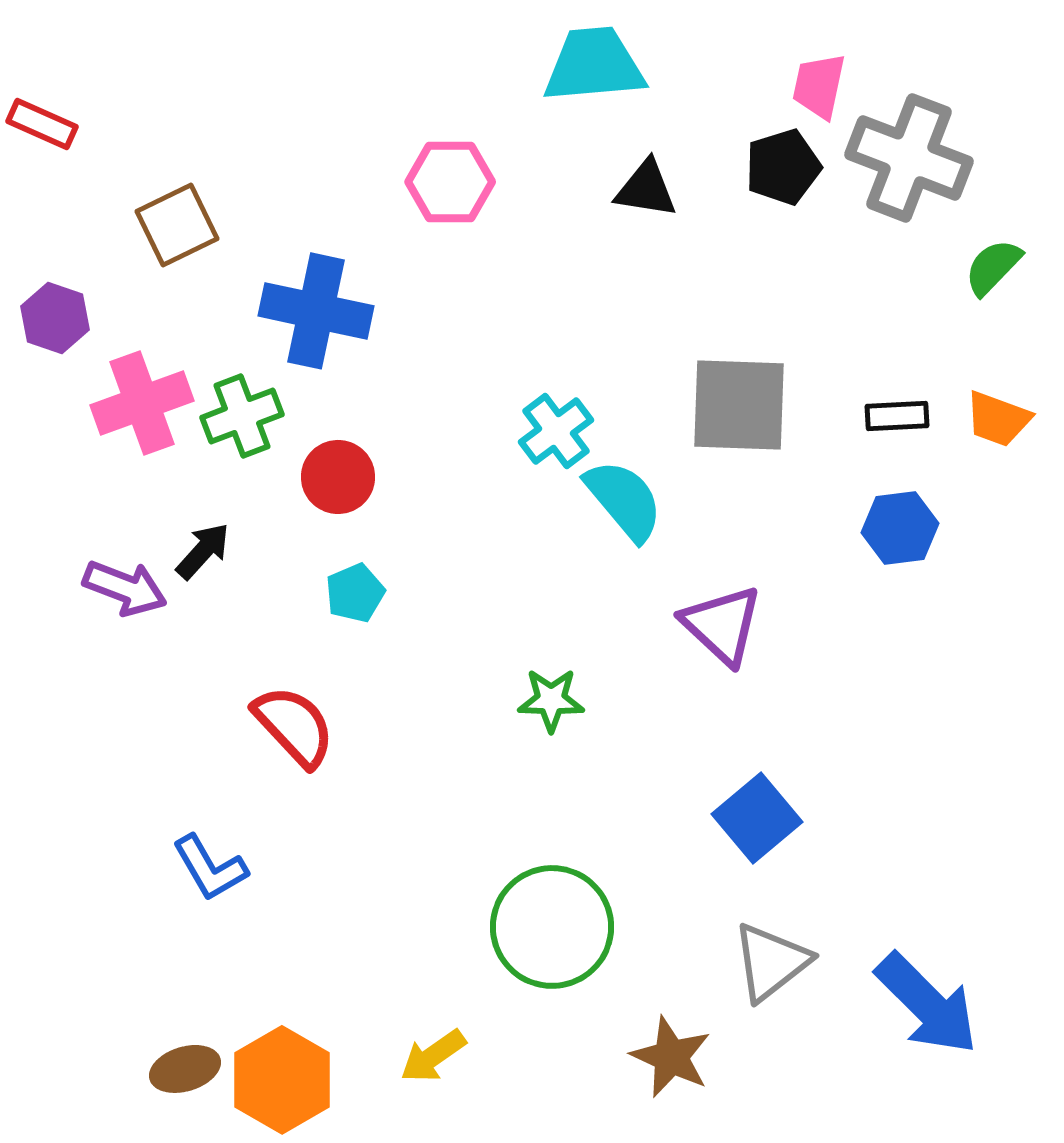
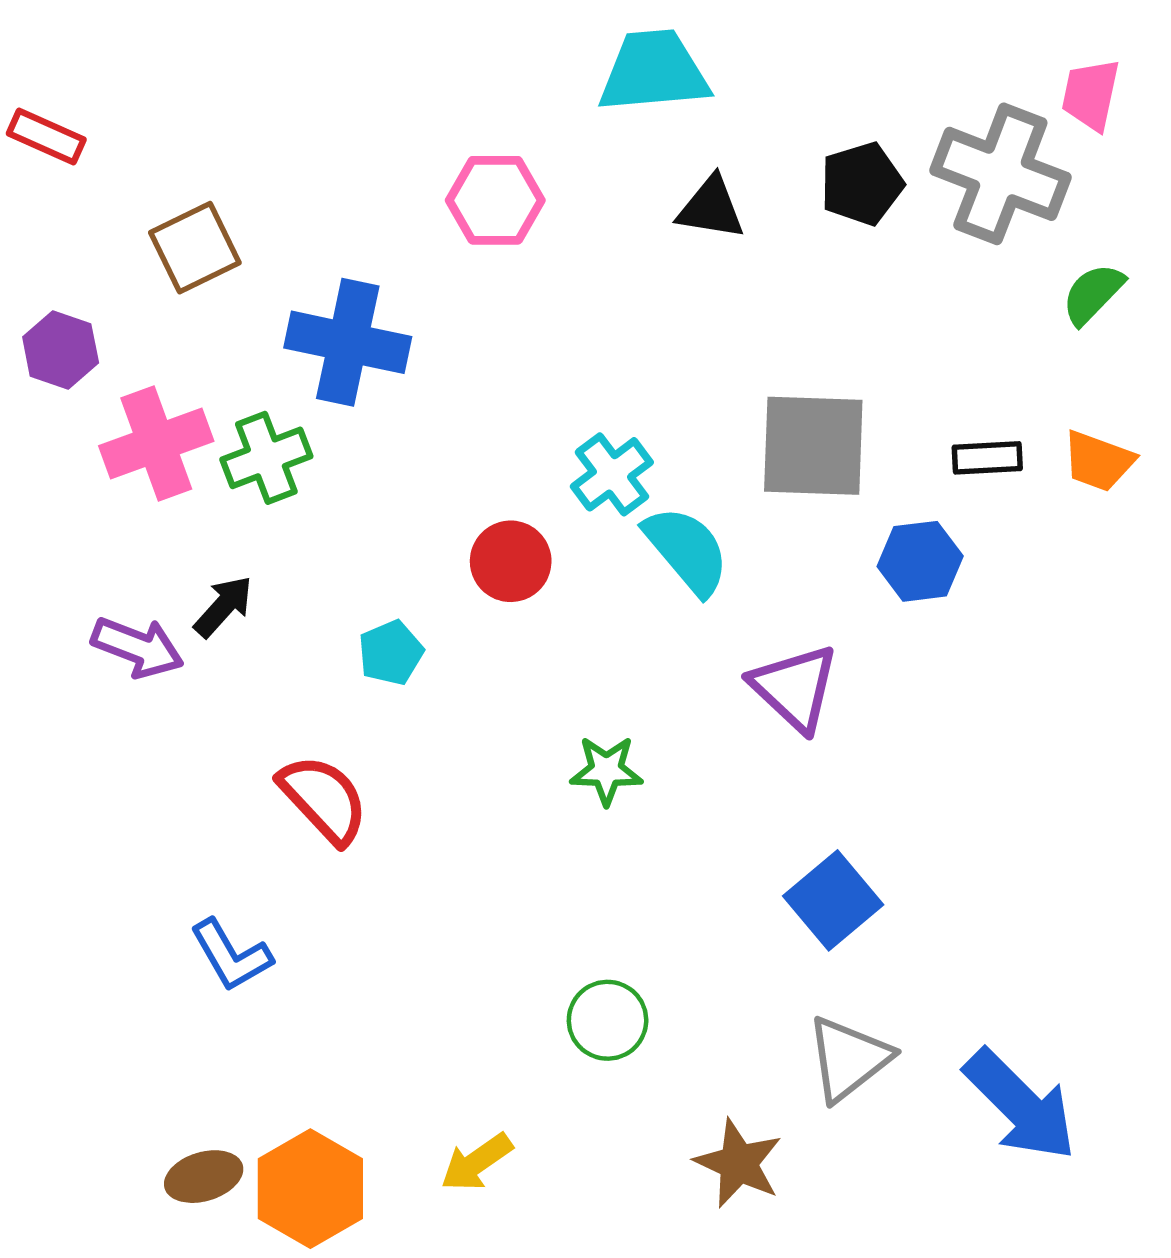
pink trapezoid: (819, 86) -> (1091, 95), moved
red circle: (338, 477) -> (511, 561), moved
blue hexagon: (900, 528) -> (920, 561), moved
green circle: (552, 927) -> (608, 1020), size x0.6

